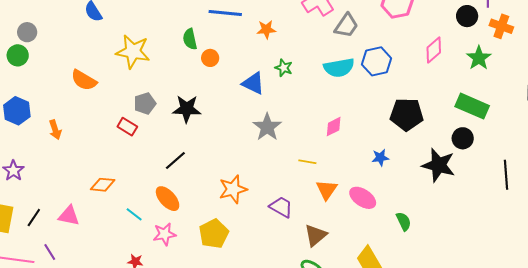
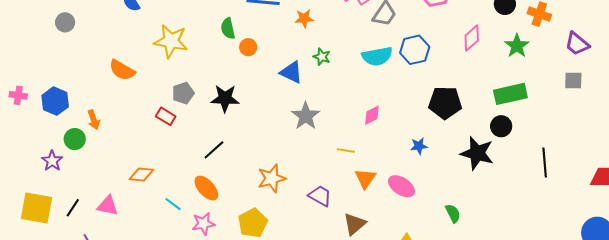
green circle: (18, 55) -> (75, 139), moved
green rectangle: (472, 106) -> (510, 94), turned -36
green semicircle: (404, 221) -> (453, 213), moved

